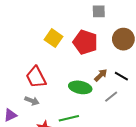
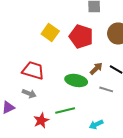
red trapezoid: (36, 77) -> (33, 70), turned 135
gray line: (111, 97) -> (106, 89), turned 56

